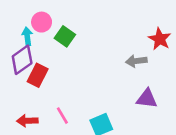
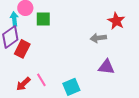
green square: (65, 36) -> (43, 19), turned -35
red arrow: (27, 121) -> (23, 84), moved, turned -42

